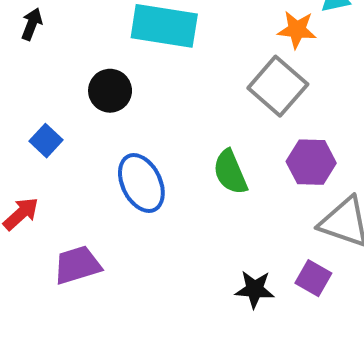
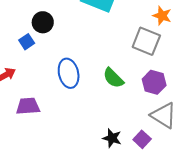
gray square: (278, 86) -> (146, 41), turned -32
black circle: (110, 91) -> (43, 22), moved
green semicircle: (230, 172) -> (113, 78), turned -35

